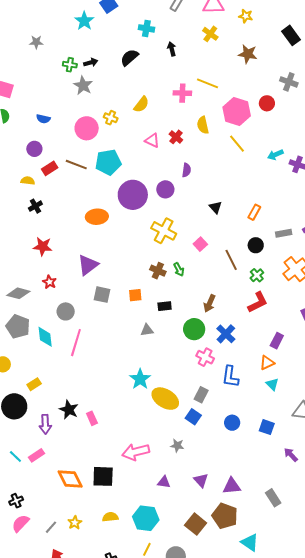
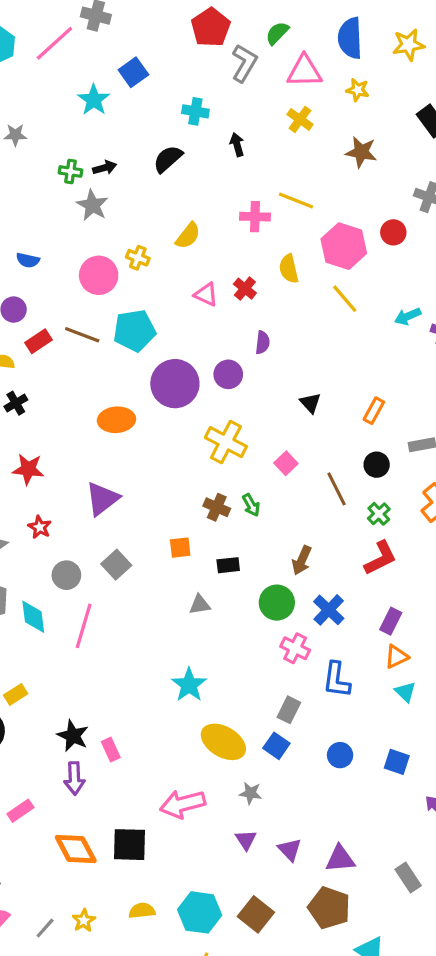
gray square: (102, 295) -> (116, 565), moved, turned 36
purple rectangle: (277, 341) -> (391, 621), moved
yellow ellipse: (165, 399) -> (223, 742), moved
purple arrow: (45, 424) -> (74, 778), moved
purple triangle: (164, 482) -> (246, 840), moved, turned 48
brown square: (196, 524) -> (256, 914), moved

